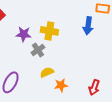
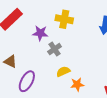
yellow cross: (49, 31) -> (64, 19), moved

